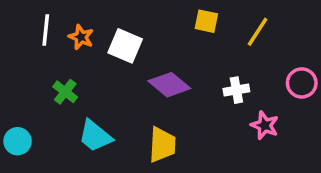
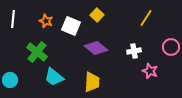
yellow square: (206, 21) -> (97, 15), moved, turned 32
white line: (46, 30) -> (13, 19), moved
green cross: (65, 92) -> (37, 52), size x1.5

